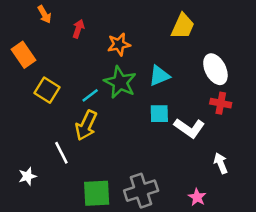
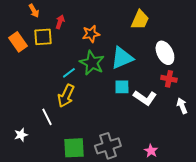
cyan triangle: (159, 76) -> (122, 58), size x1.4
yellow square: (47, 90) -> (43, 37), moved, turned -36
white arrow: (221, 163) -> (182, 106), moved

